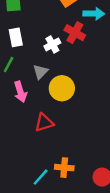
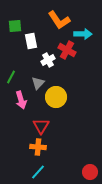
white rectangle: (16, 37) -> (31, 41), moved
red triangle: (44, 123) -> (41, 126), turned -42
orange cross: (64, 168) -> (38, 147), moved

